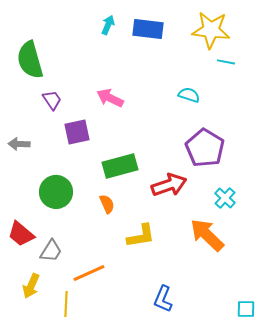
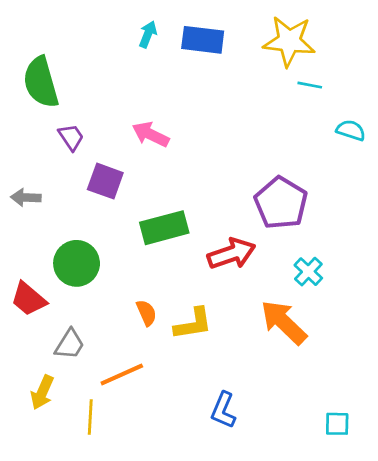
cyan semicircle: (189, 95) -> (351, 130), moved
purple square: (77, 132) -> (105, 181), turned 32
orange semicircle: (107, 204) -> (146, 313), moved
red trapezoid: (21, 234) -> (29, 299), moved

